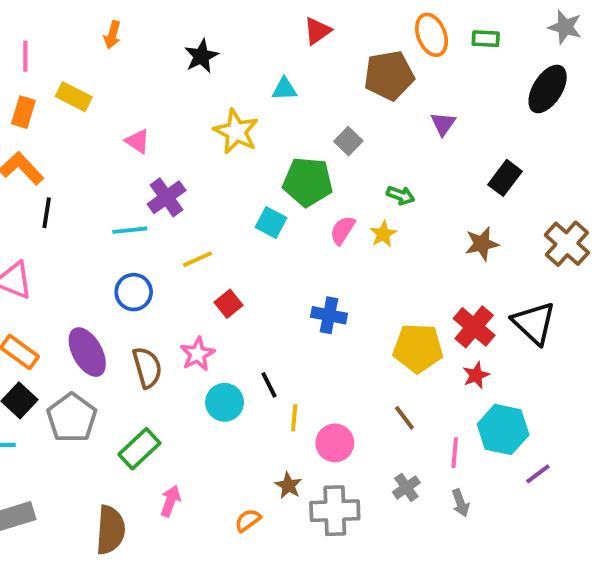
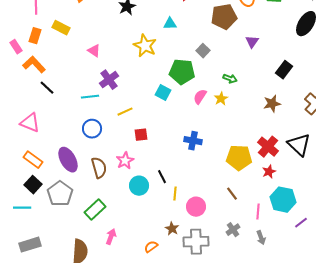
black line: (47, 213) -> (47, 88), turned -56
red square: (228, 304) -> (141, 135), turned 32

